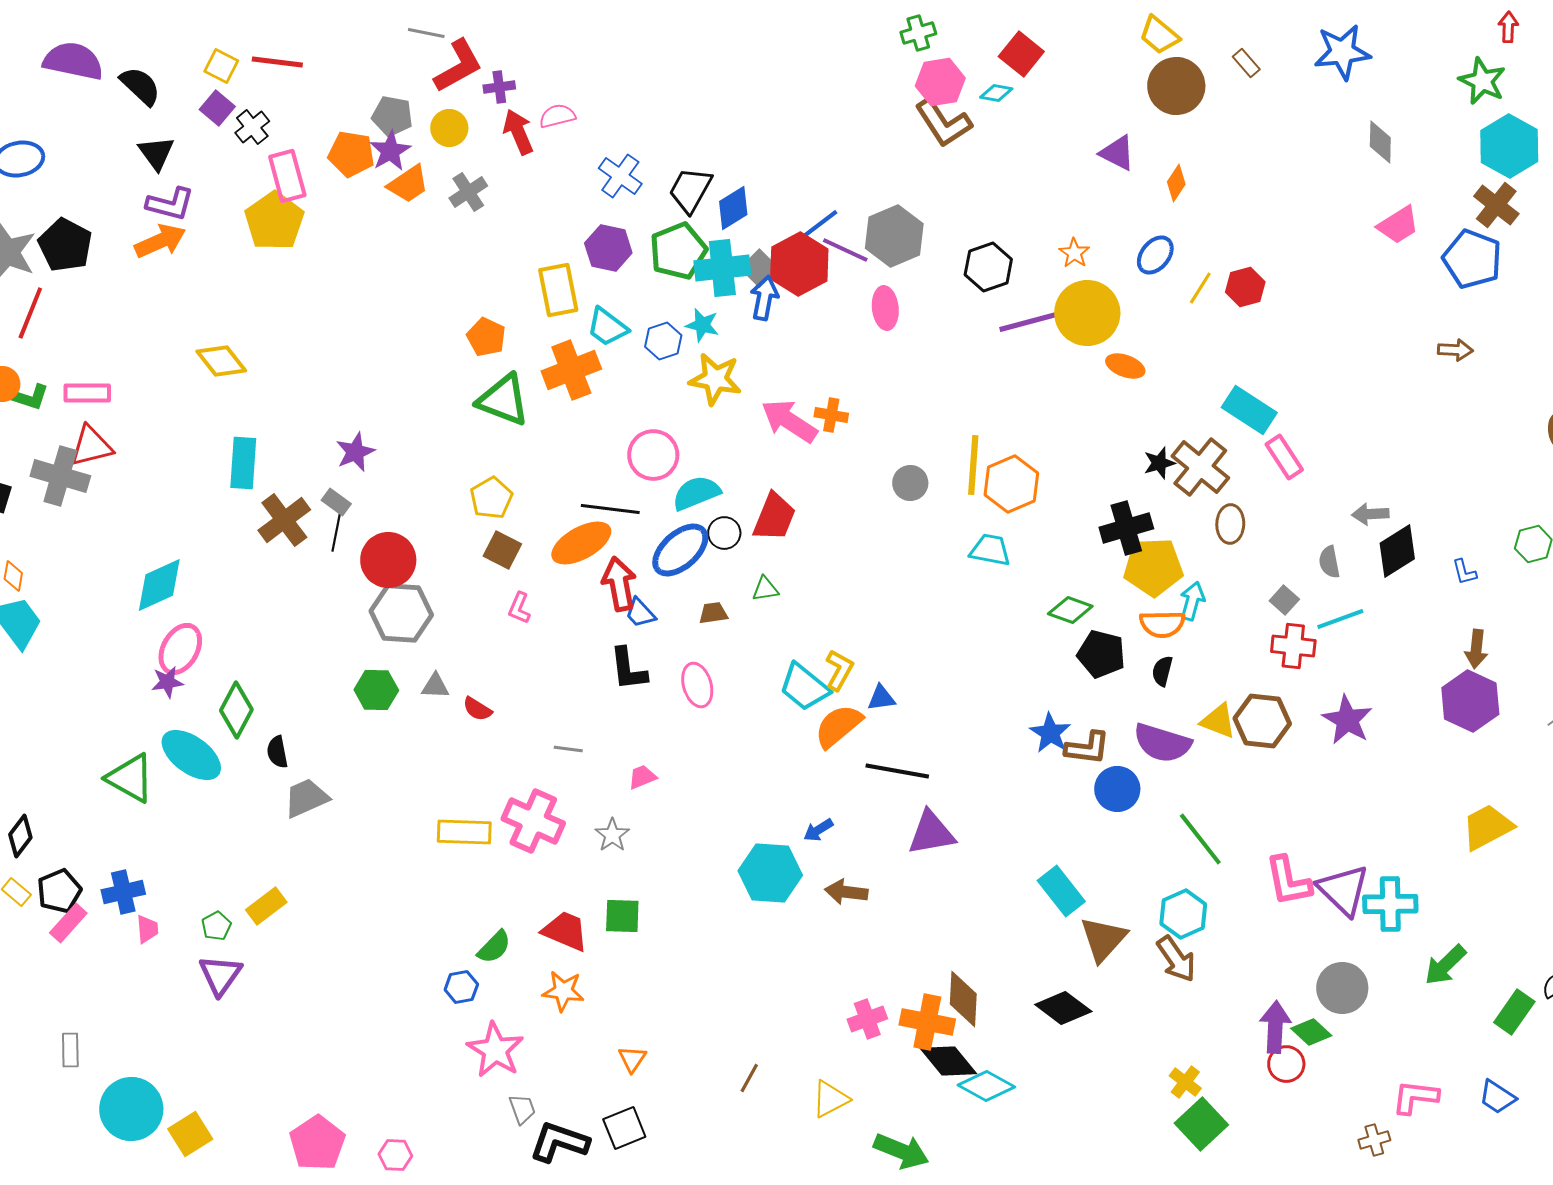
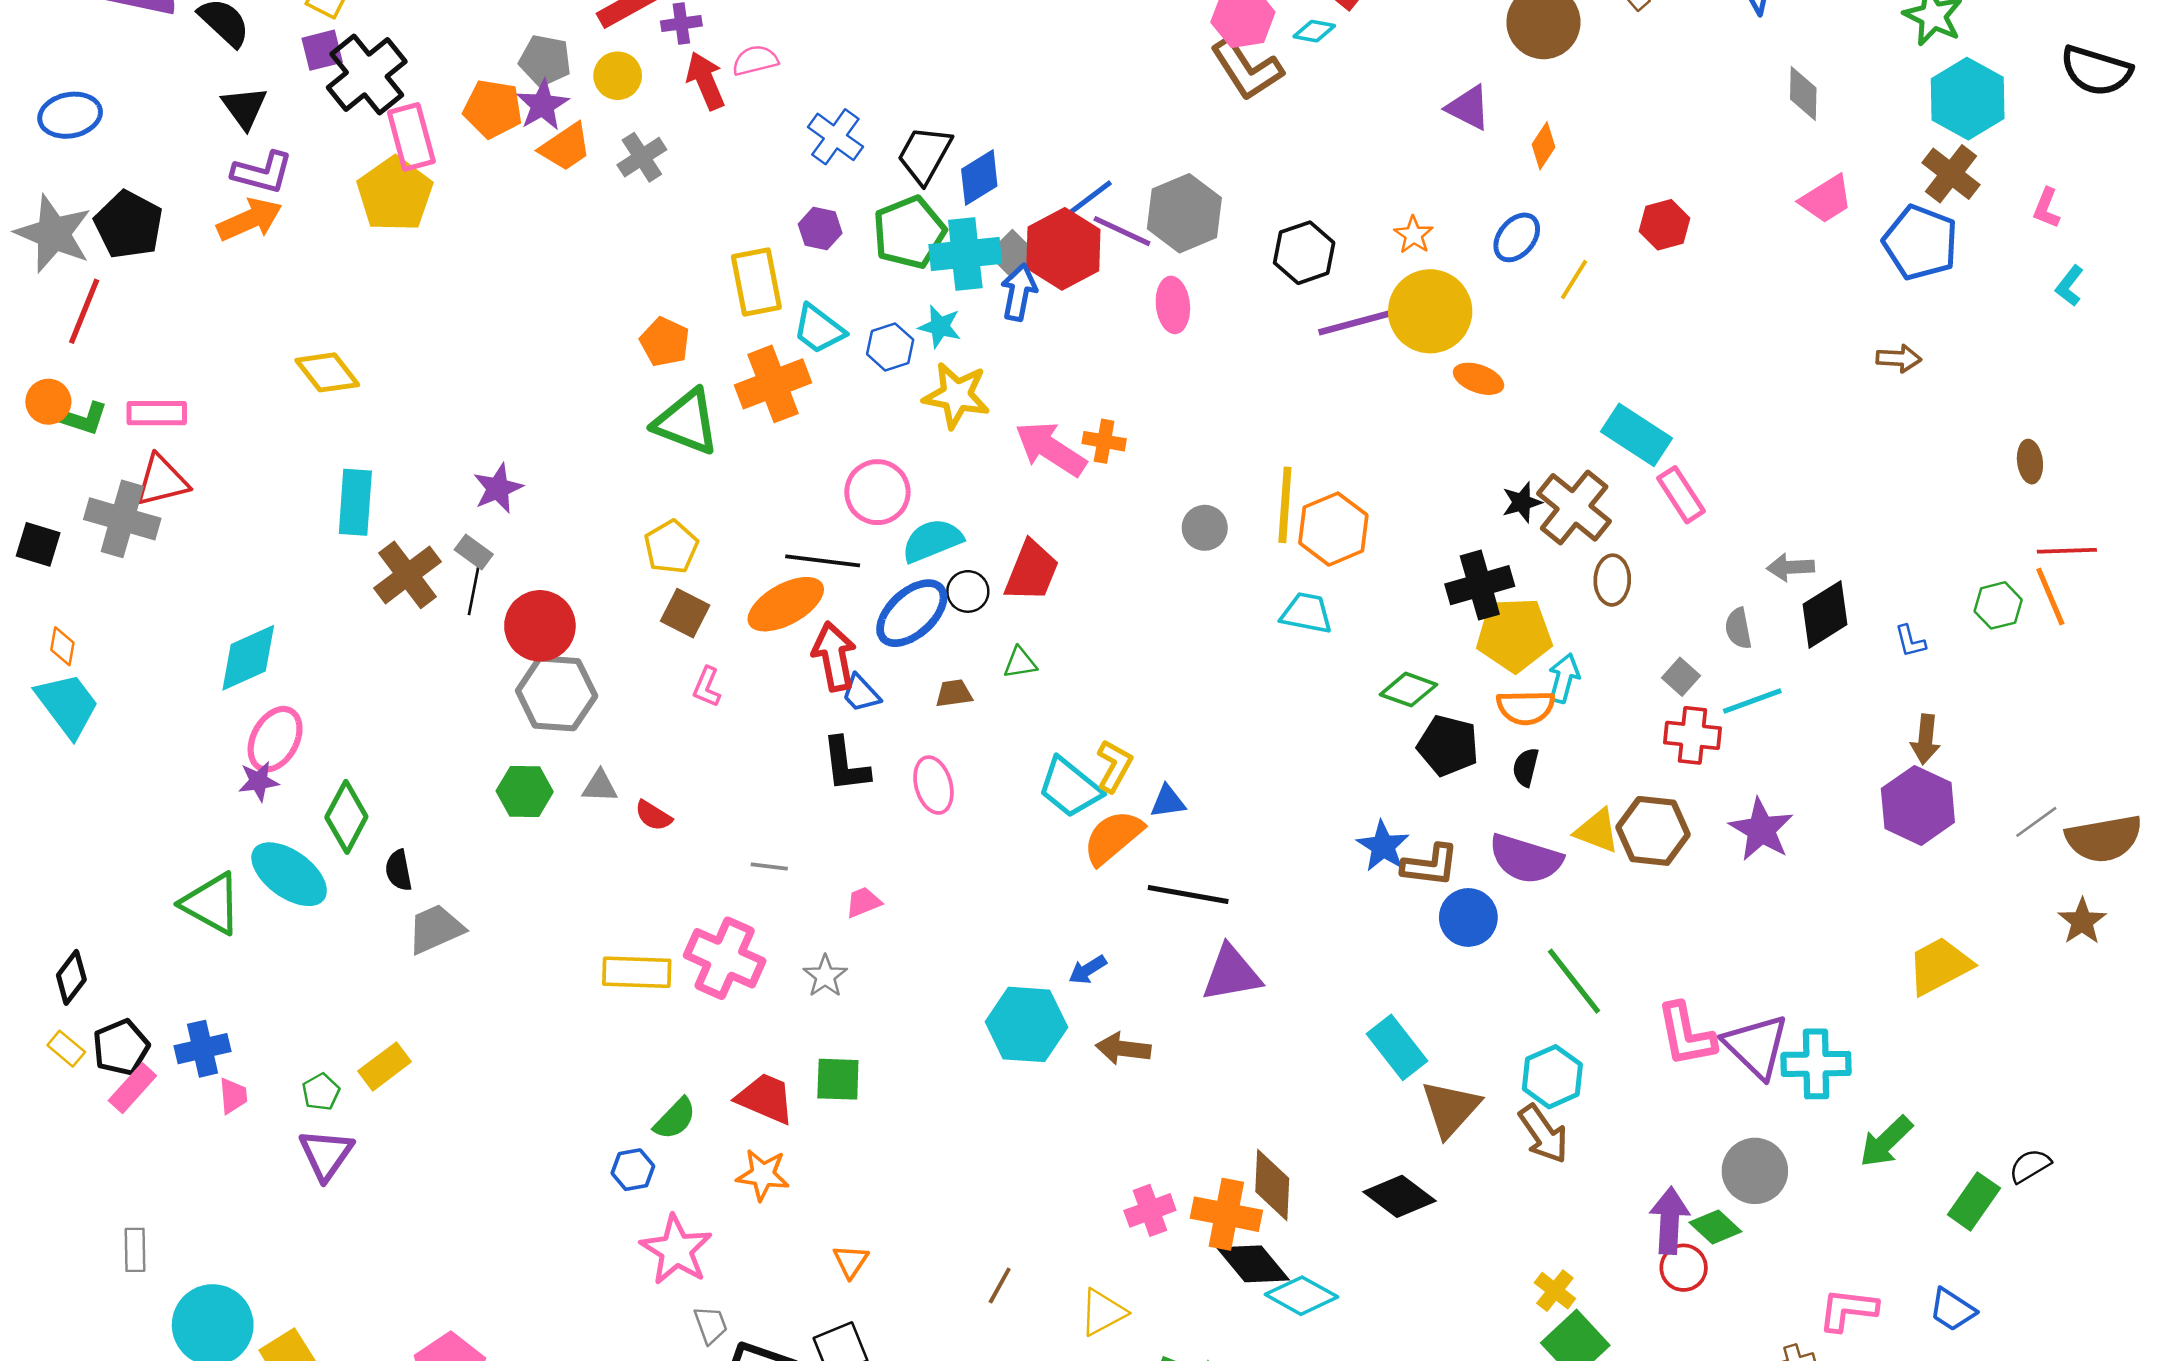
purple square: (217, 108) -> (322, 50), turned 36
black cross: (252, 127) -> (367, 74), size x1.8
purple hexagon: (608, 248) -> (820, 229), size x0.7
red hexagon: (1245, 287) -> (1664, 225), moved

